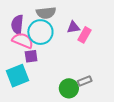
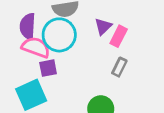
purple triangle: (73, 27) -> (103, 26), turned -32
gray rectangle: (85, 81) -> (119, 67), moved, turned -40

